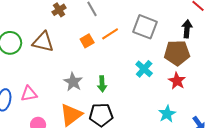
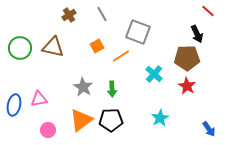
gray square: (145, 27) -> (138, 32), moved
black arrow: (187, 29) -> (197, 34), turned 150
orange line: (110, 34) -> (121, 56), moved
cyan star: (167, 114) -> (160, 118), moved

